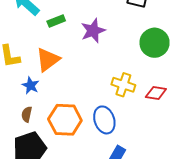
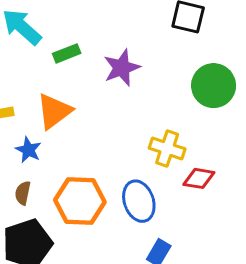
red diamond: (156, 93) -> (199, 178), moved

